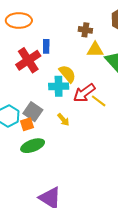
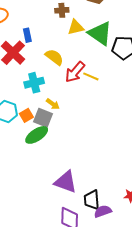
cyan cross: (59, 86) -> (34, 83), moved
gray square: (33, 112) -> (43, 118), moved
yellow arrow: (63, 120) -> (53, 104), moved

